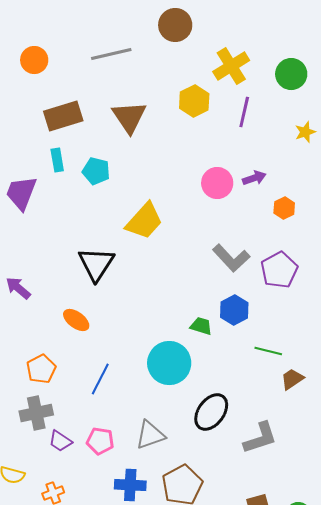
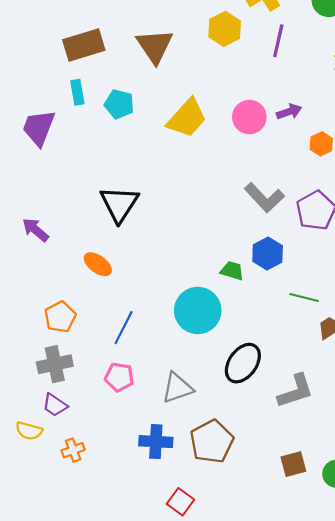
yellow trapezoid: (144, 221) -> (187, 118), moved
purple trapezoid: (60, 441) -> (55, 405), moved
pink pentagon: (100, 441) -> (119, 377), moved

